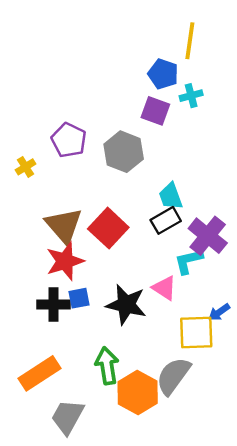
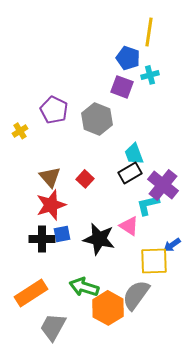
brown triangle: (64, 226) -> (50, 177), size x0.7
red square: (108, 228) -> (85, 179), size x0.6
green arrow: (107, 366) -> (84, 287), turned -64

